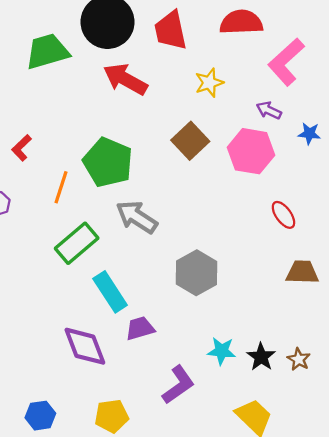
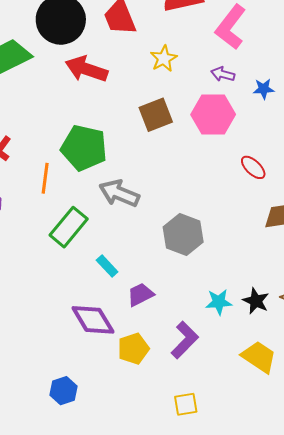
brown square: (190, 141) -> (156, 115), turned 32
cyan rectangle: (110, 292) -> (107, 266), size x0.6
yellow pentagon: (112, 416) -> (133, 349), moved

